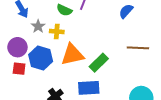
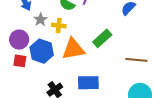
brown line: (138, 48) -> (136, 60), moved
green rectangle: (99, 63) -> (102, 38), moved

